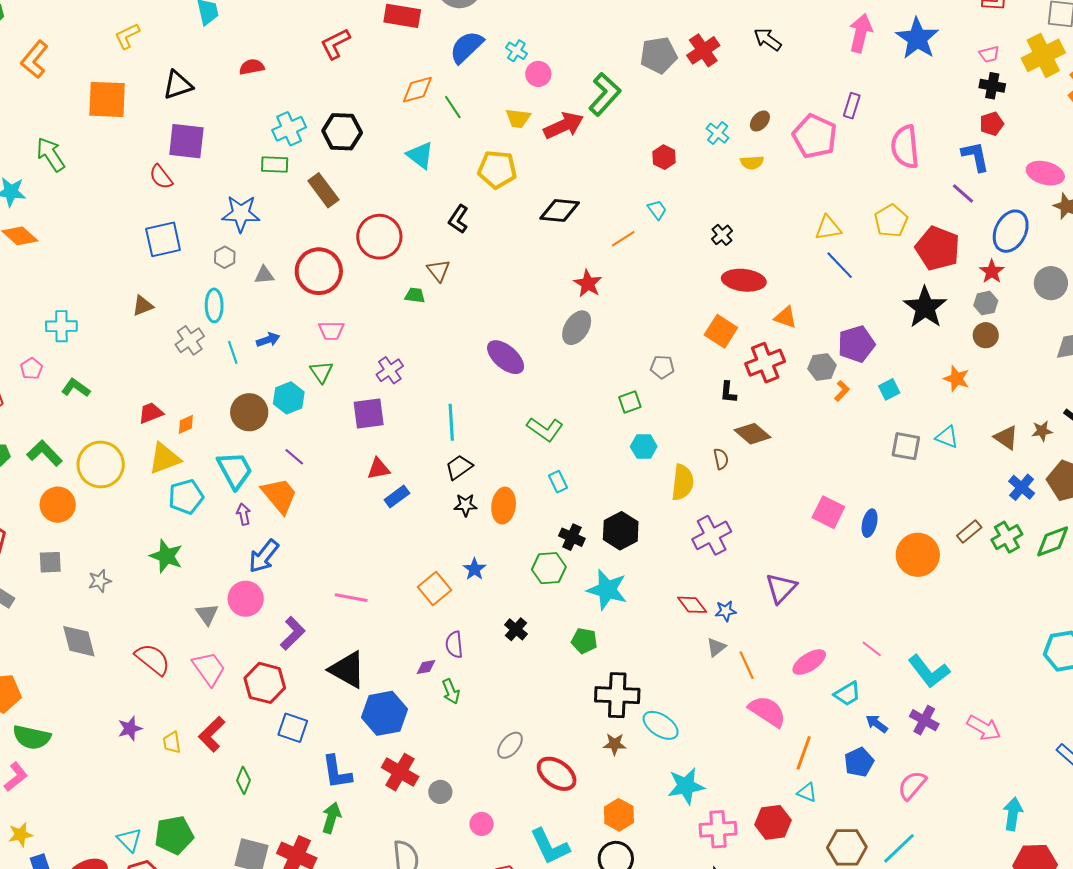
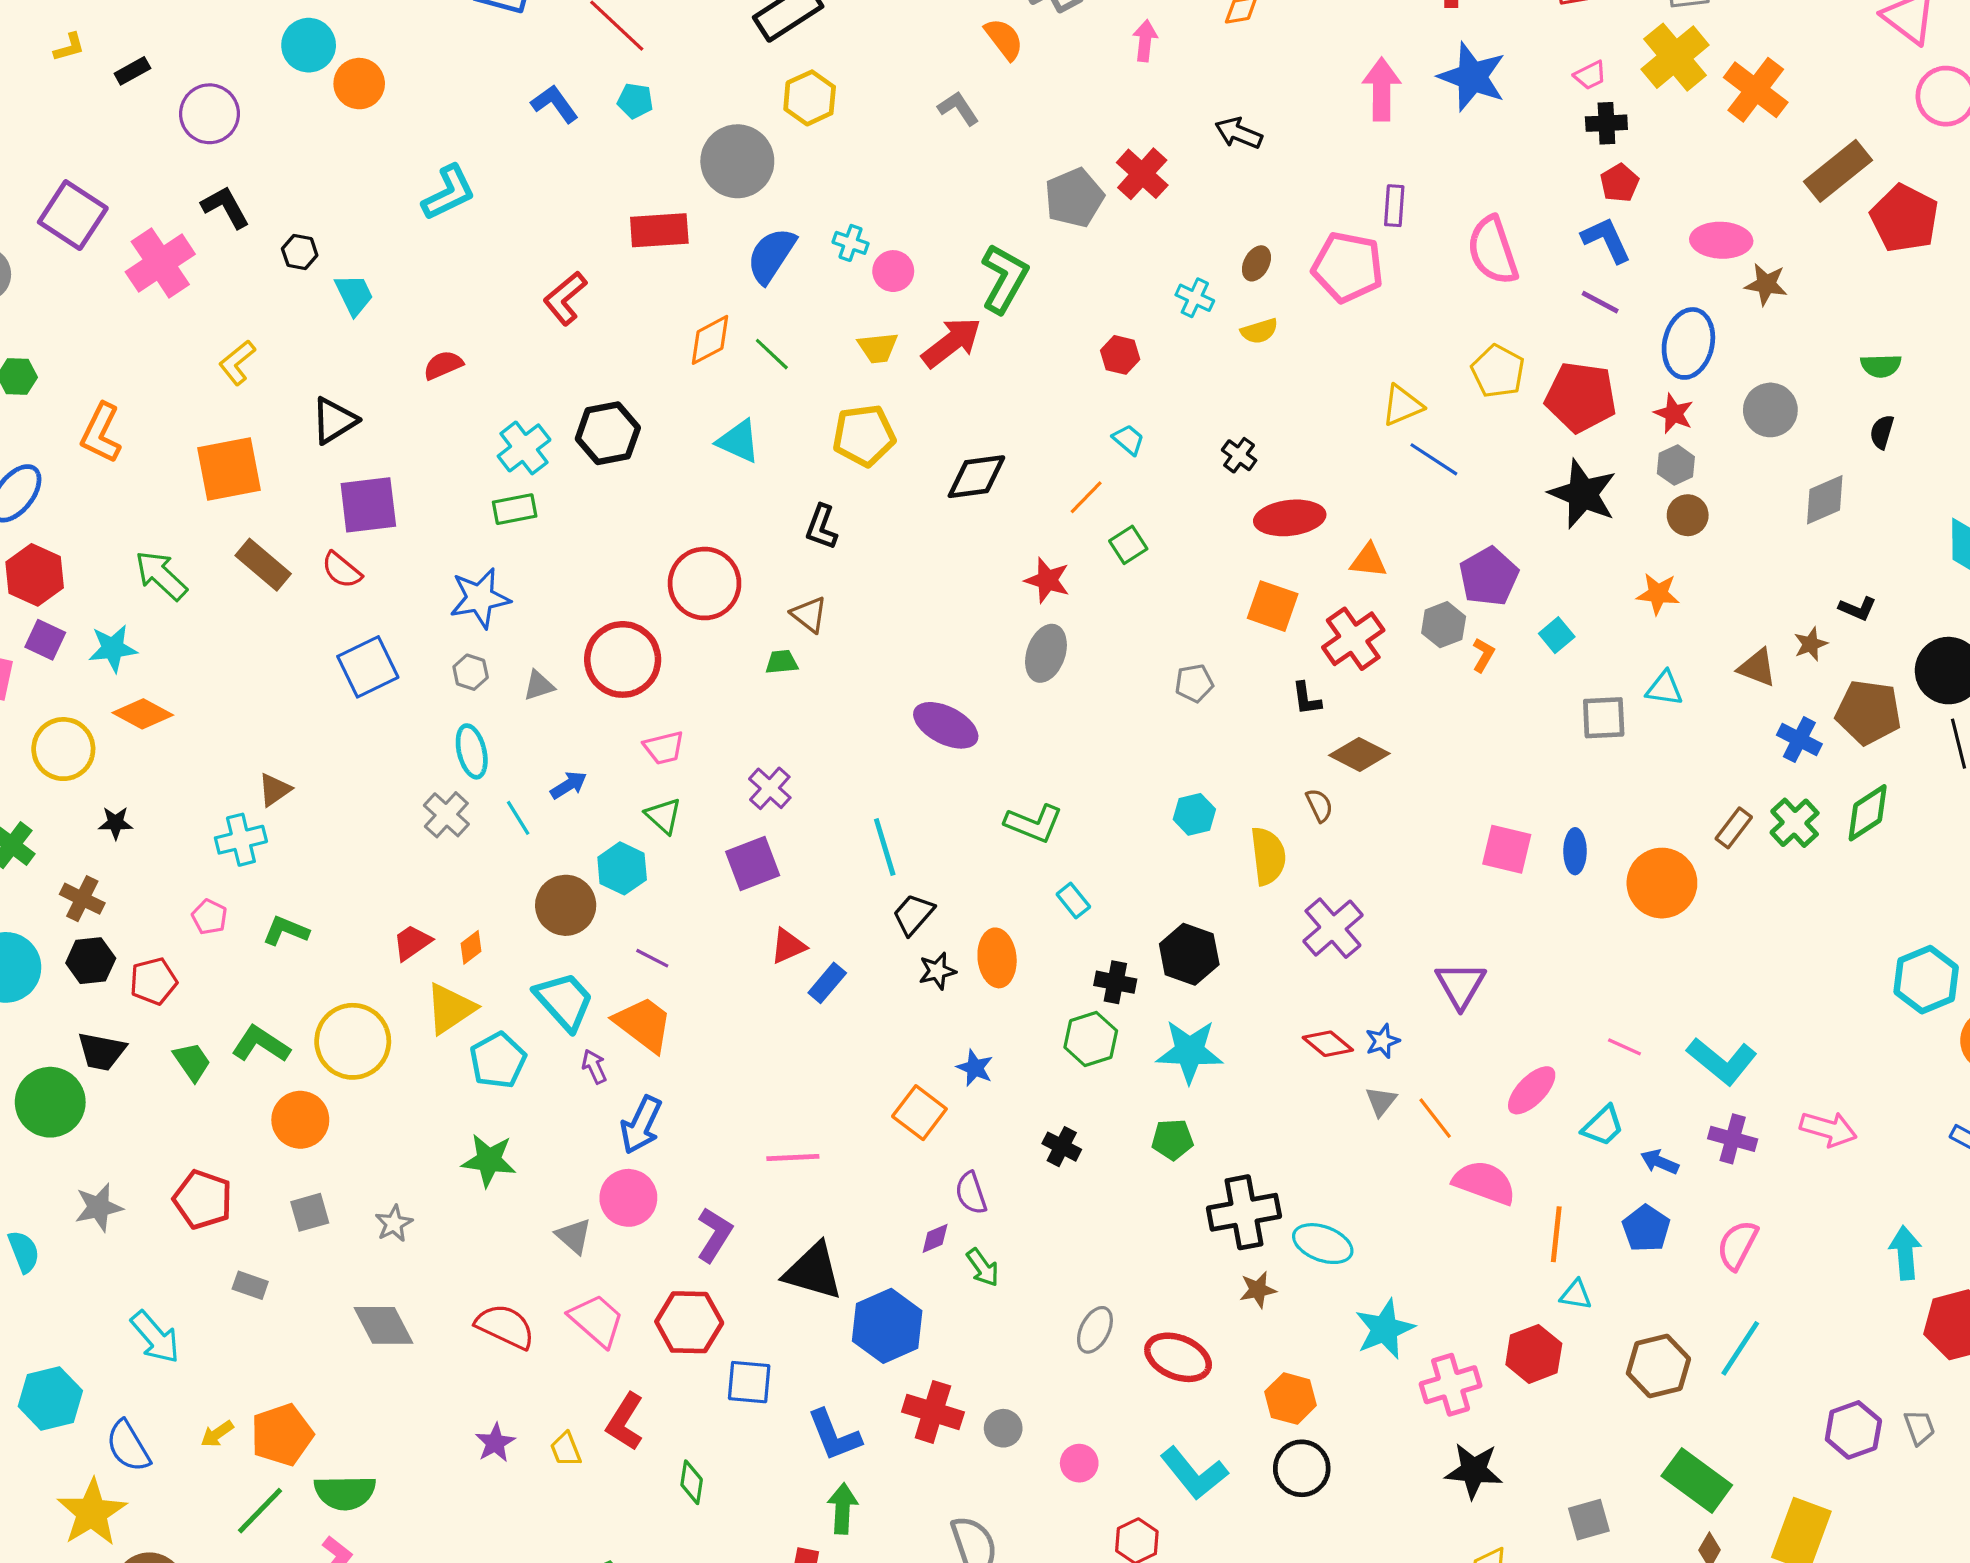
brown rectangle: (323, 190) -> (263, 565), moved
brown triangle: (143, 306) -> (275, 790), moved
green square: (630, 402) -> (1128, 545), moved

